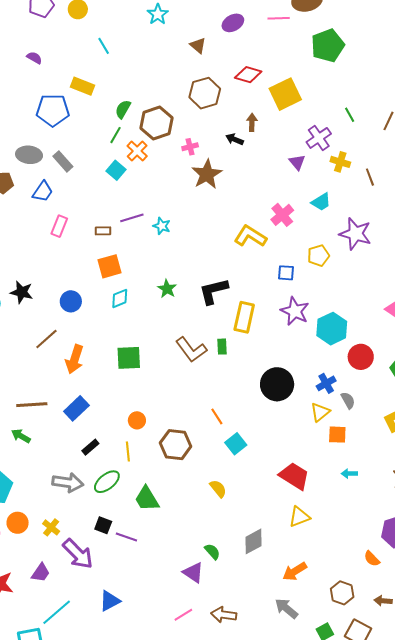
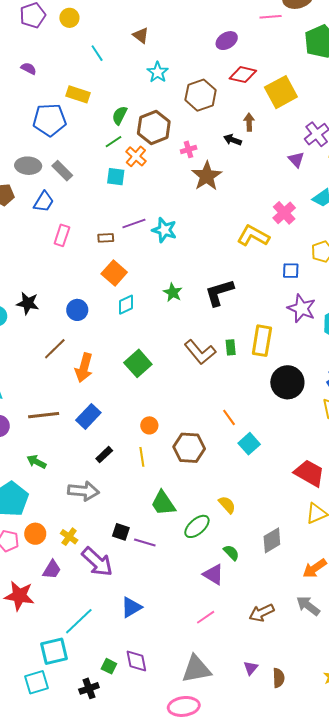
cyan star: (158, 14) -> (158, 72), moved
purple ellipse: (233, 23) -> (227, 41), moved
brown triangle: (198, 45) -> (141, 35), moved
green line: (115, 135) -> (113, 142), turned 30
cyan square: (116, 170) -> (116, 177), turned -30
cyan star: (162, 226) -> (164, 230), size x1.4
orange square: (109, 266) -> (114, 273), turned -30
yellow rectangle: (244, 317) -> (262, 341), moved
green square: (129, 358) -> (138, 363), turned -36
green arrow: (21, 436) -> (36, 462), moved
green ellipse: (107, 482) -> (197, 526), moved
yellow semicircle: (218, 489) -> (227, 505), moved
purple trapezoid: (41, 573) -> (52, 570), moved
brown arrow: (224, 615) -> (262, 613), moved, turned -30

